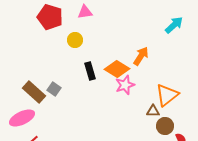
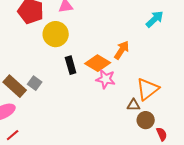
yellow circle: (75, 40) -> (56, 34), size x1.6
pink star: (125, 85) -> (106, 79), turned 30

